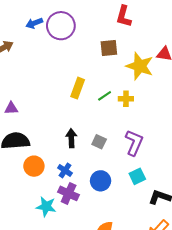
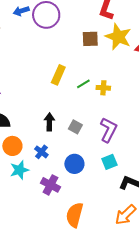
yellow star: (140, 66) -> (118, 37), moved
purple cross: (69, 193) -> (51, 185), moved
cyan star: (46, 207) -> (19, 170), moved, turned -30

